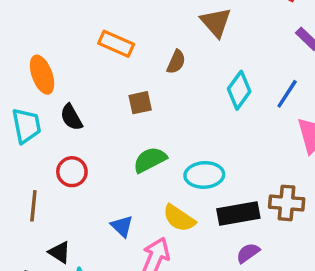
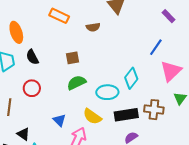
brown semicircle: (176, 62) -> (93, 27), turned 56
cyan diamond: (239, 90) -> (131, 78), moved
brown square: (140, 103) -> (72, 58), moved

